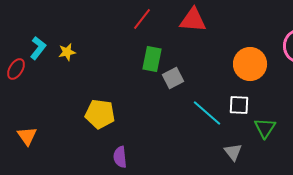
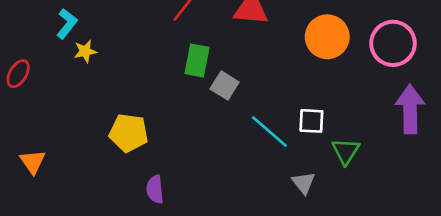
cyan L-shape: (38, 48) -> (67, 24), moved
orange circle: (250, 64) -> (327, 37), moved
gray square: (173, 78) -> (225, 85), turned -30

